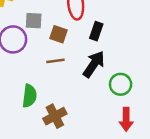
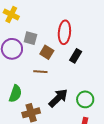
black arrow: (94, 64) -> (58, 98), moved

